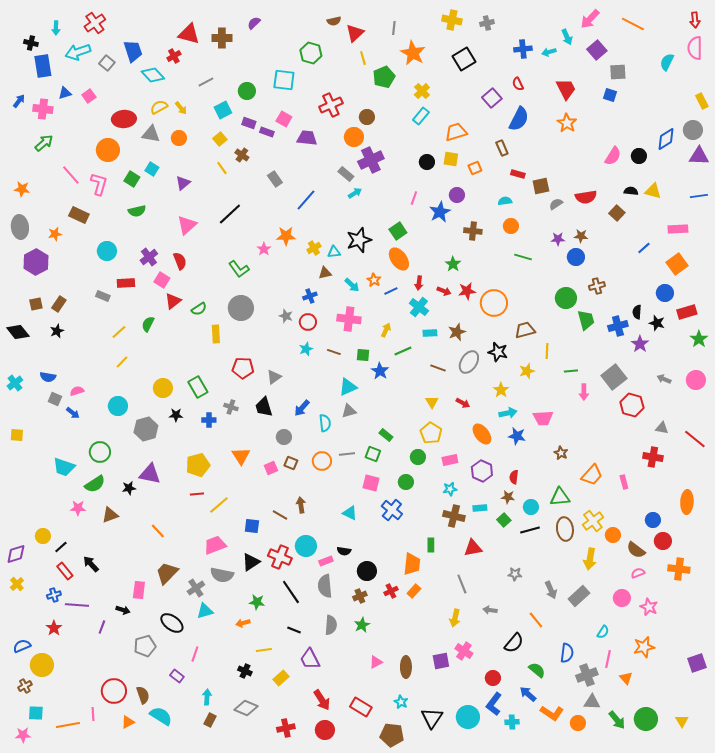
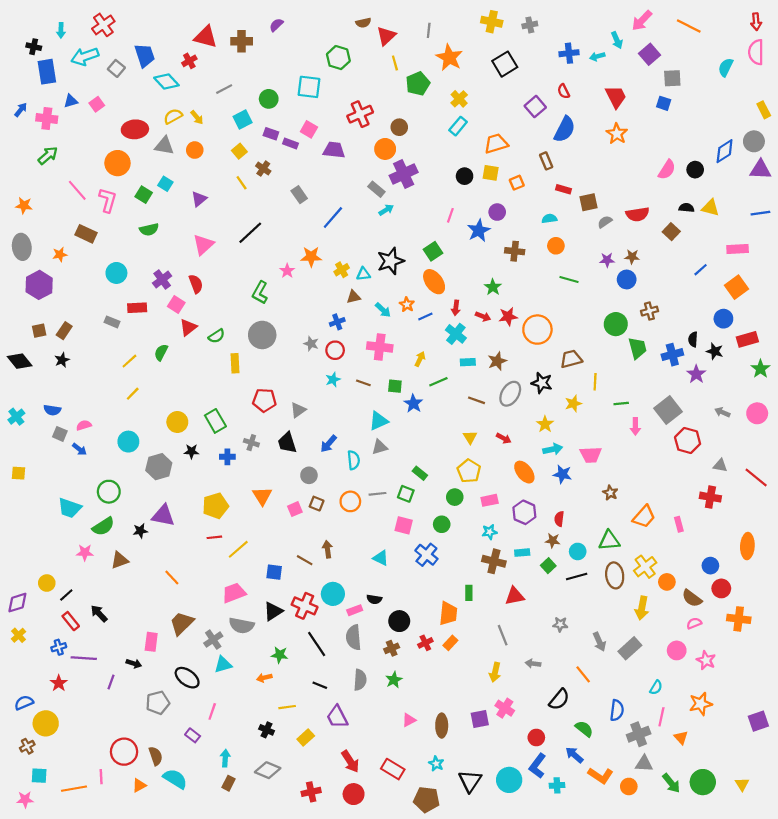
green L-shape: (239, 269) -> (260, 293), turned 65

